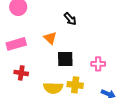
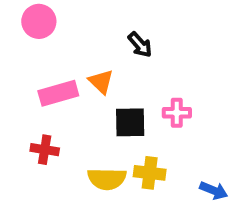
pink rectangle: (16, 44) -> (58, 93), moved
pink cross: (98, 64) -> (177, 113), moved

